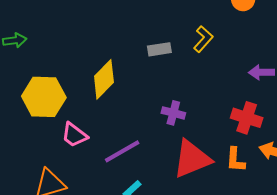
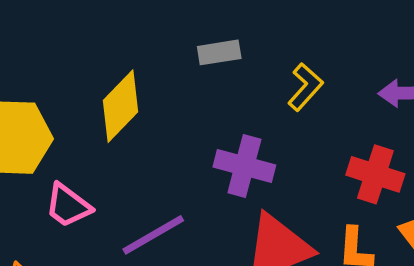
yellow L-shape: (203, 39) -> (305, 87), moved
purple cross: (173, 113) -> (244, 166), size x1.4

